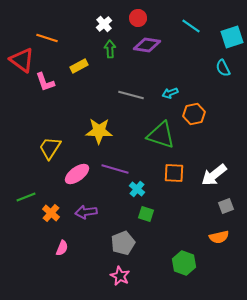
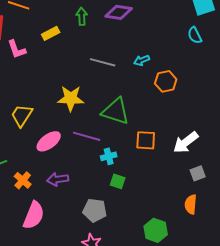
green triangle: (161, 135) -> (116, 111), moved
cyan cross: (137, 189) -> (109, 156), turned 35
orange semicircle: (219, 237) -> (191, 204), turned 108
gray pentagon: (123, 243) -> (95, 210), turned 30
pink semicircle: (62, 248) -> (34, 215), size x1.8

